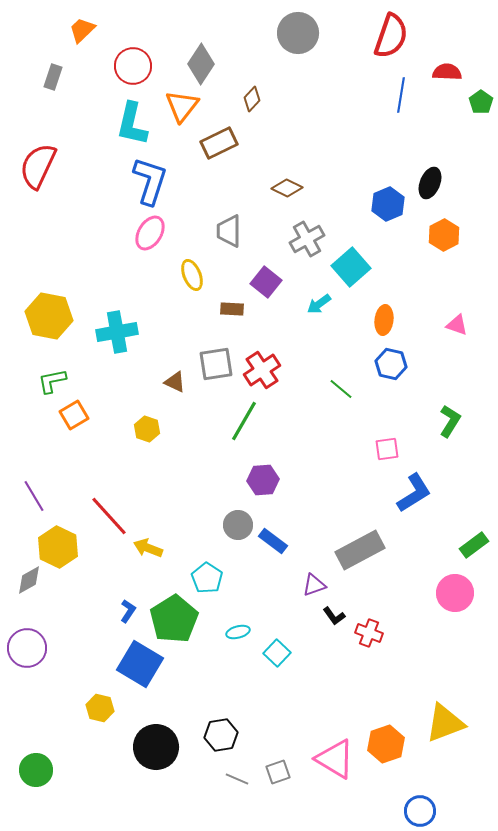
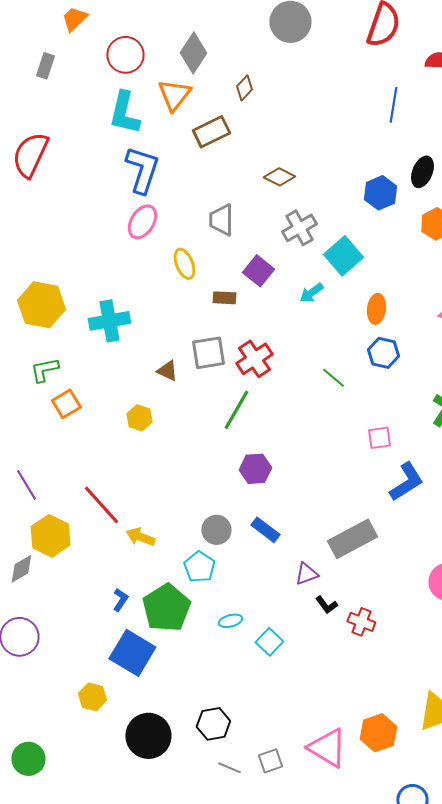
blue line: (401, 95) -> (393, 105), moved
gray circle: (238, 525) -> (216, 530), moved

